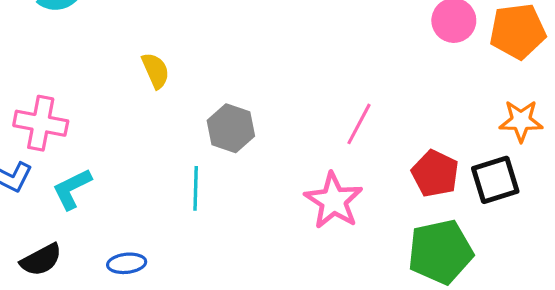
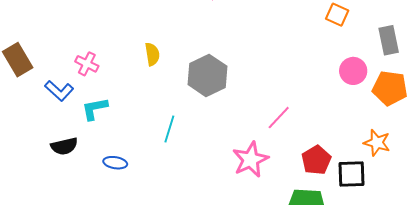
yellow semicircle: (156, 71) -> (152, 54), moved
pink cross: (41, 123) -> (87, 64), size x0.7
gray hexagon: (231, 128) -> (208, 75), moved, size x1.4

